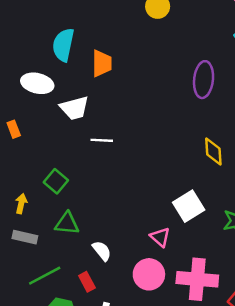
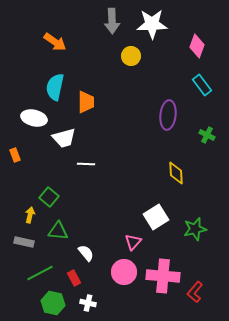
yellow arrow: (21, 204) -> (30, 215), moved
pink triangle: (160, 237) -> (133, 242), turned 30

